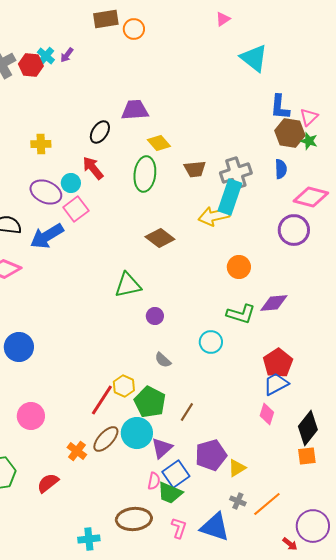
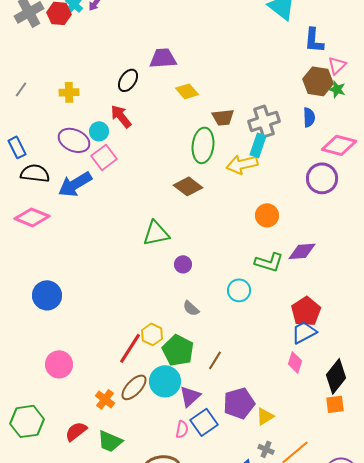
blue L-shape: (280, 107) -> (314, 40), moved
green ellipse: (145, 174) -> (203, 145), moved
cyan rectangle: (230, 197) -> (258, 145), size x0.7
green trapezoid: (170, 493) -> (110, 441), moved

